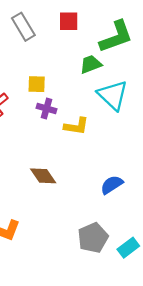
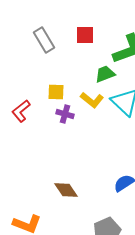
yellow L-shape: (76, 126) -> (92, 100), moved, turned 30
brown diamond: (43, 176) -> (66, 190), moved

